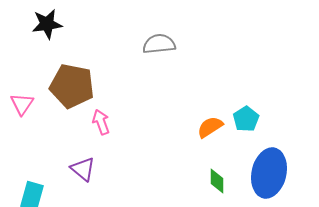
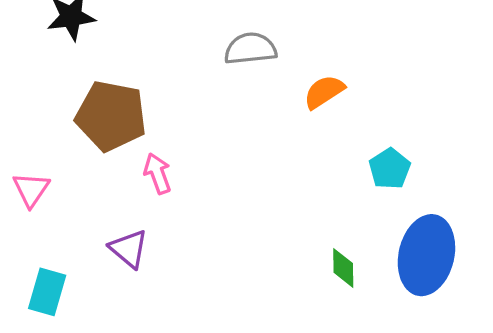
pink triangle: (22, 104) -> (31, 189), moved
orange semicircle: (210, 127) -> (324, 92), moved

